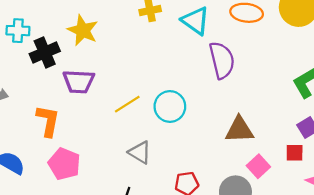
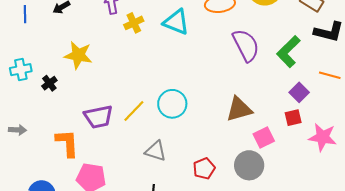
black cross: (45, 53) -> (49, 83), size x0.6
purple semicircle: (222, 60) -> (246, 45), moved
purple trapezoid: (79, 82) -> (98, 117), moved
pink square: (258, 166) -> (264, 138), turned 30

